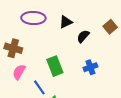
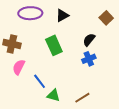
black semicircle: (83, 36) -> (89, 40), moved
green rectangle: (55, 66) -> (54, 45), moved

